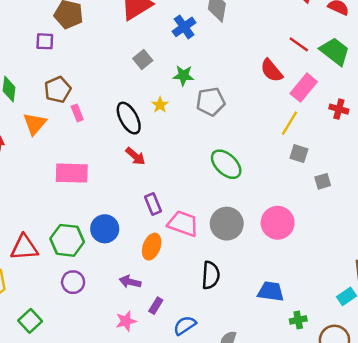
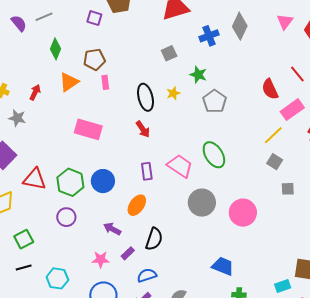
gray pentagon: (211, 102) -> (215, 101), turned 30
pink trapezoid: (183, 224) -> (180, 166), moved
black semicircle: (211, 275) -> (154, 239), moved

